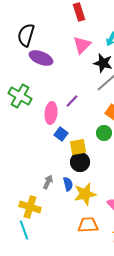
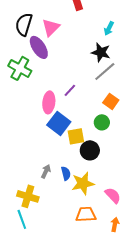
pink triangle: (82, 45) -> (51, 27), moved
purple ellipse: (41, 58) -> (39, 47), turned 35
green cross: (20, 96) -> (20, 68), moved
blue square: (61, 134) -> (59, 123), size x1.6
black circle: (80, 162) -> (90, 150), moved

